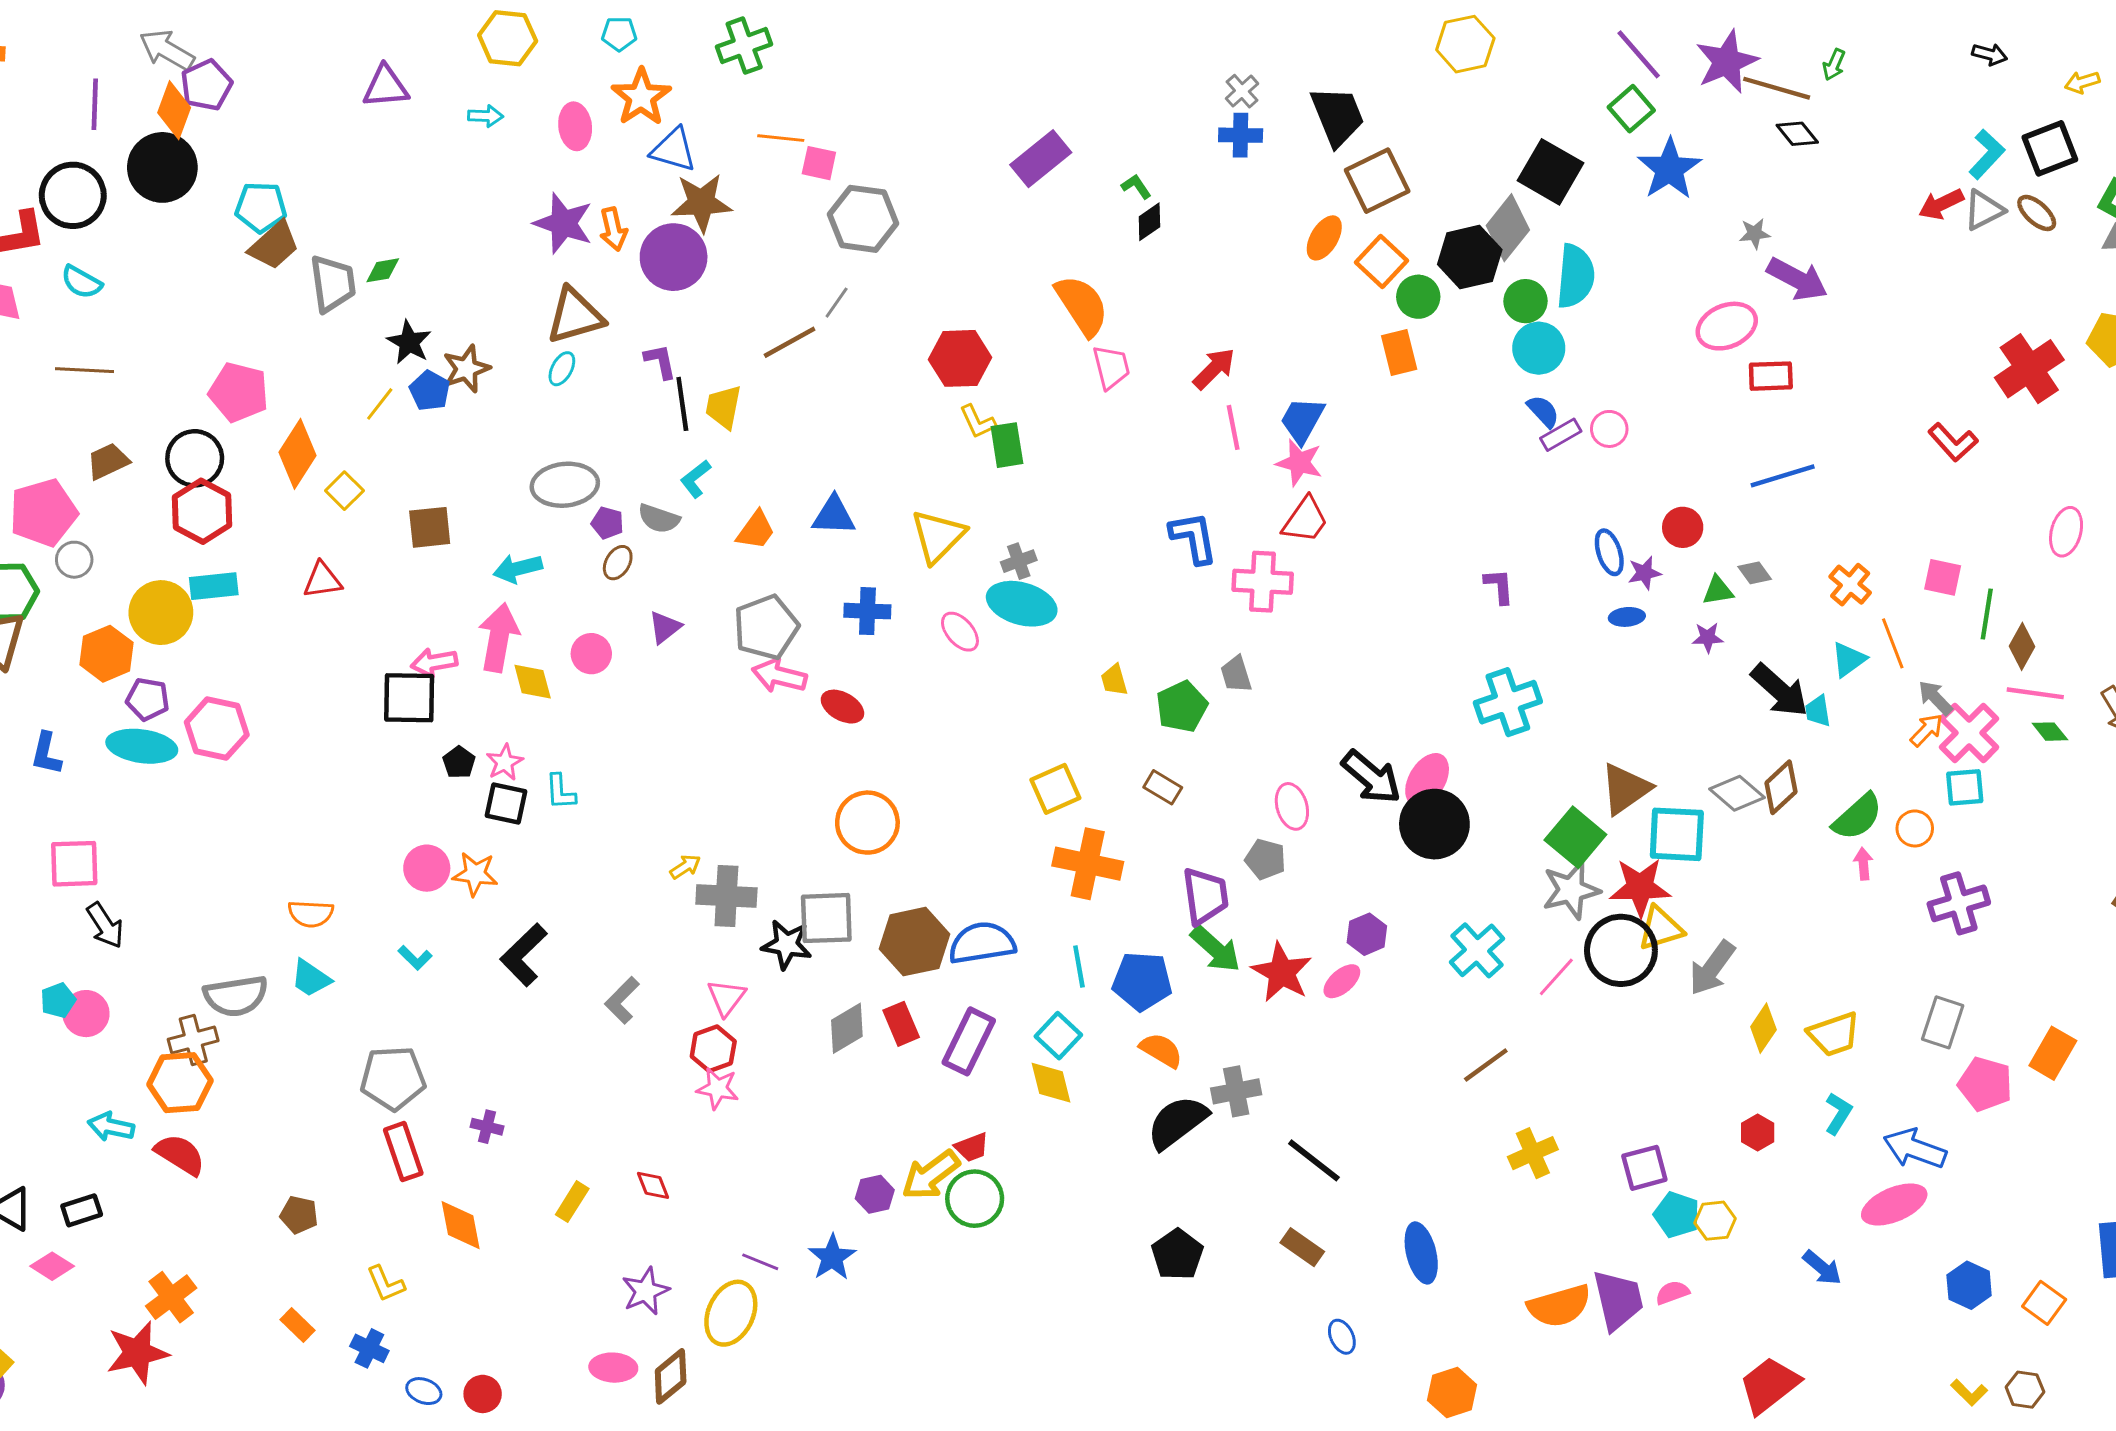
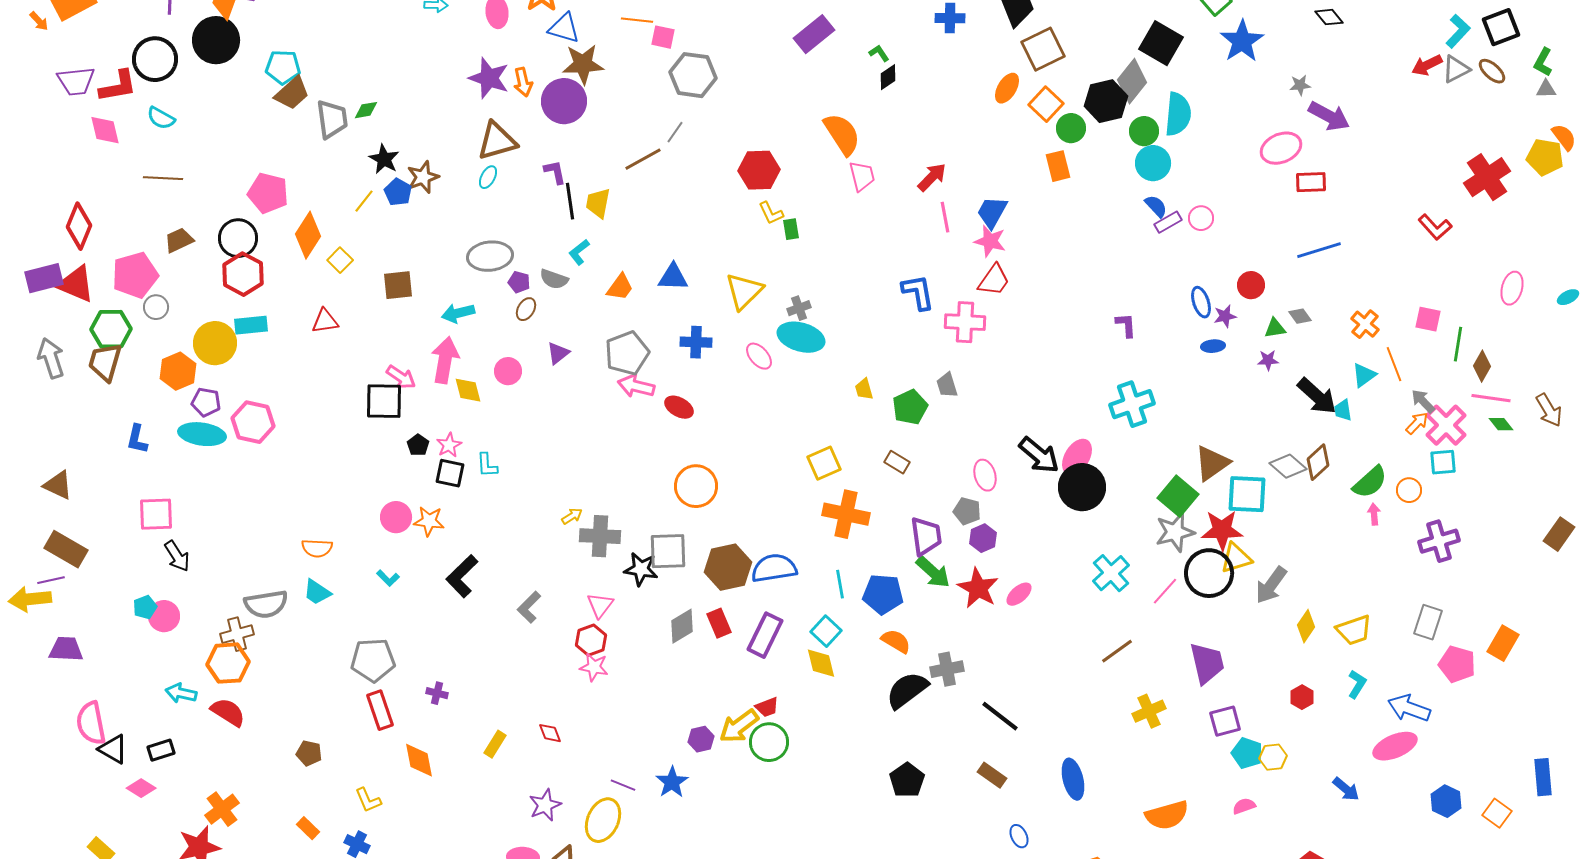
green rectangle: (1007, 445) -> (791, 229), size x0.7
pink arrow: (434, 662) -> (401, 377), turned -136
purple hexagon: (1367, 934) -> (983, 538), moved
purple trapezoid: (1618, 1300) -> (1207, 663), moved

